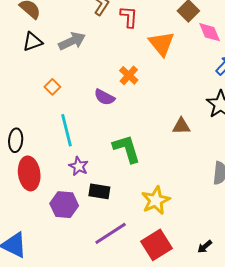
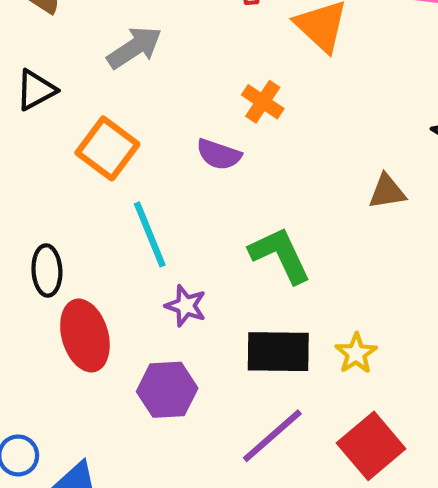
black triangle: (33, 42) -> (36, 90), moved
orange square: (52, 87) -> (107, 148), size x1.8
black rectangle: (99, 191) -> (278, 352), moved, size x1.4
yellow star: (156, 200) -> (356, 353), size x0.7

